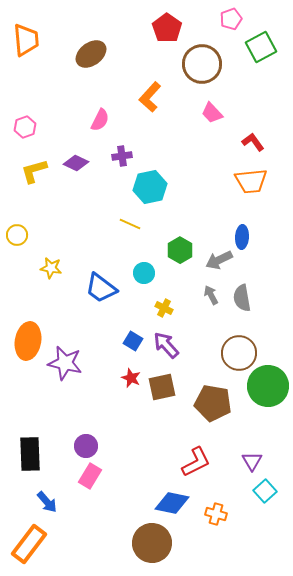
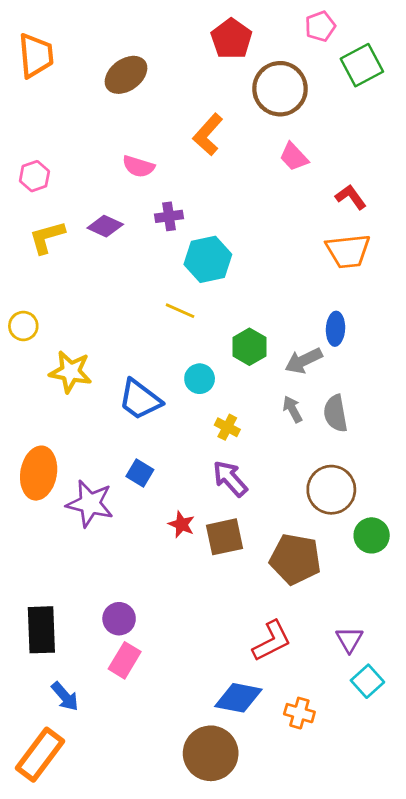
pink semicircle: (100, 120) -> (138, 166), turned 80
yellow star: (51, 268) -> (71, 372), size x1.4
blue square: (133, 341) -> (140, 473), moved
green circle: (268, 386) -> (372, 535), size x0.6

